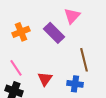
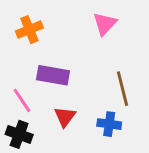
orange cross: (21, 32) -> (29, 30), moved
purple rectangle: (54, 33) -> (53, 75), moved, turned -35

